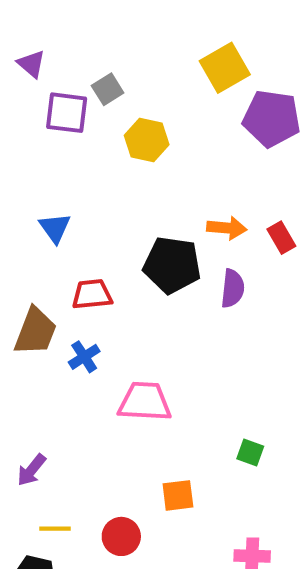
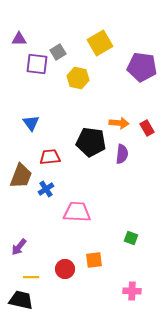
purple triangle: (31, 64) -> (19, 39), turned -42
yellow square: (225, 68) -> (100, 43), moved
red circle: (121, 536) -> (65, 269), moved

